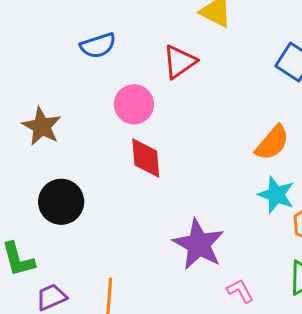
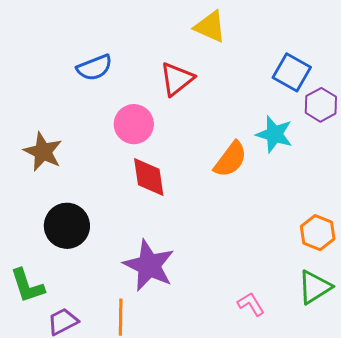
orange semicircle: (272, 143) -> (230, 159), moved
cyan star: (276, 195) -> (274, 134), moved
purple star: (199, 244) -> (149, 265), moved

